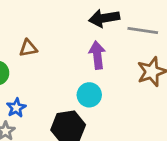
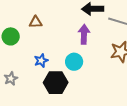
blue star: (16, 108) -> (41, 61), moved

